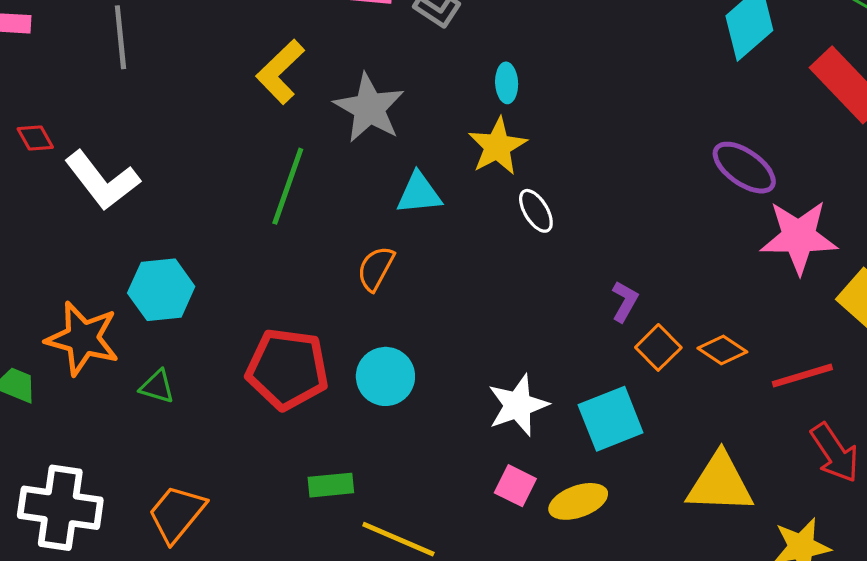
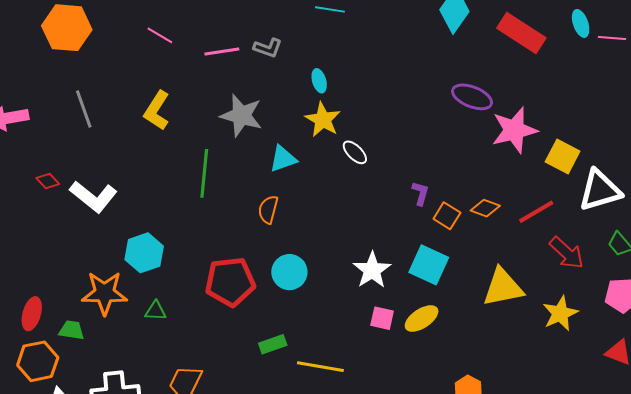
yellow L-shape: (280, 72) -> (157, 111), moved
cyan square: (611, 419) -> (429, 265), turned -30

